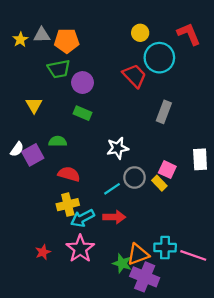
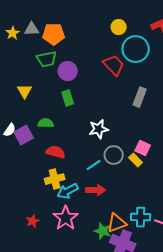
green rectangle: (83, 113) -> (68, 98), turned 49

